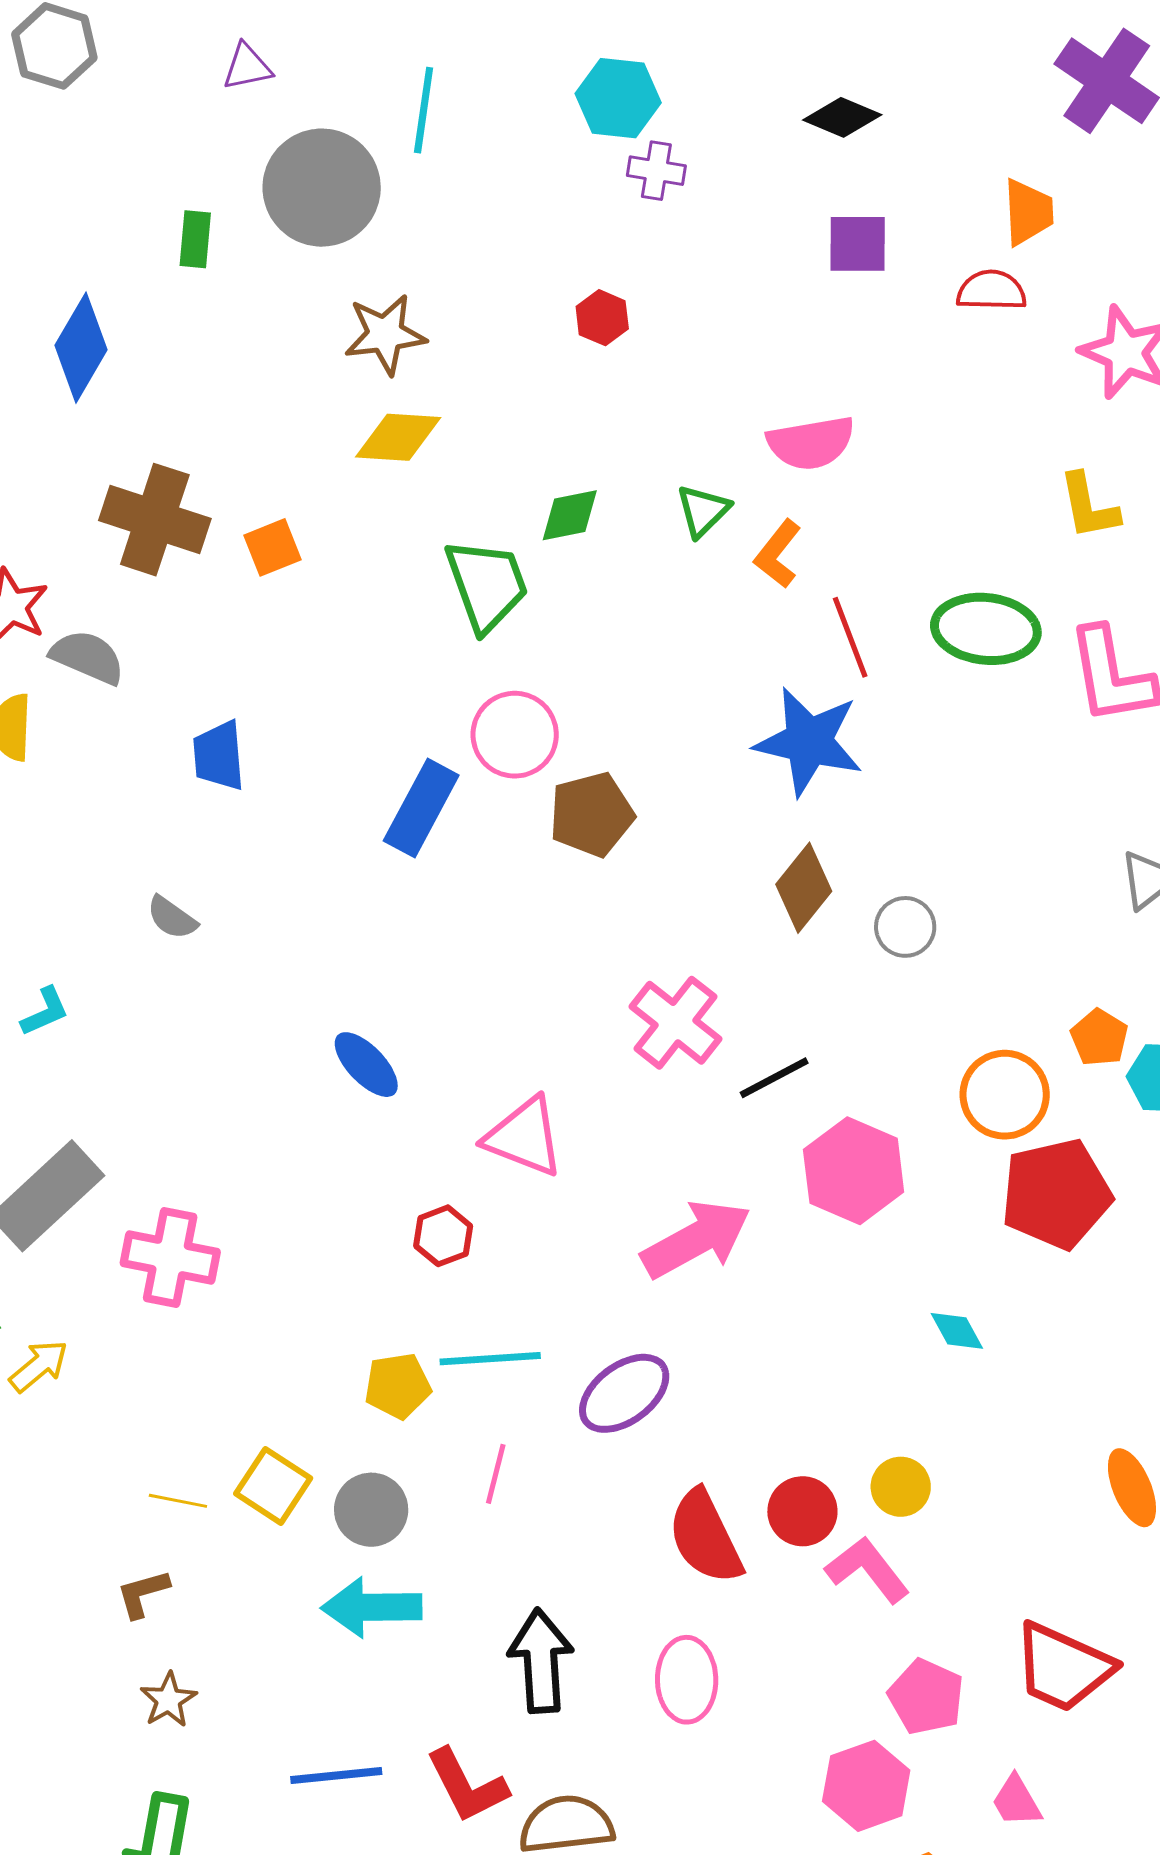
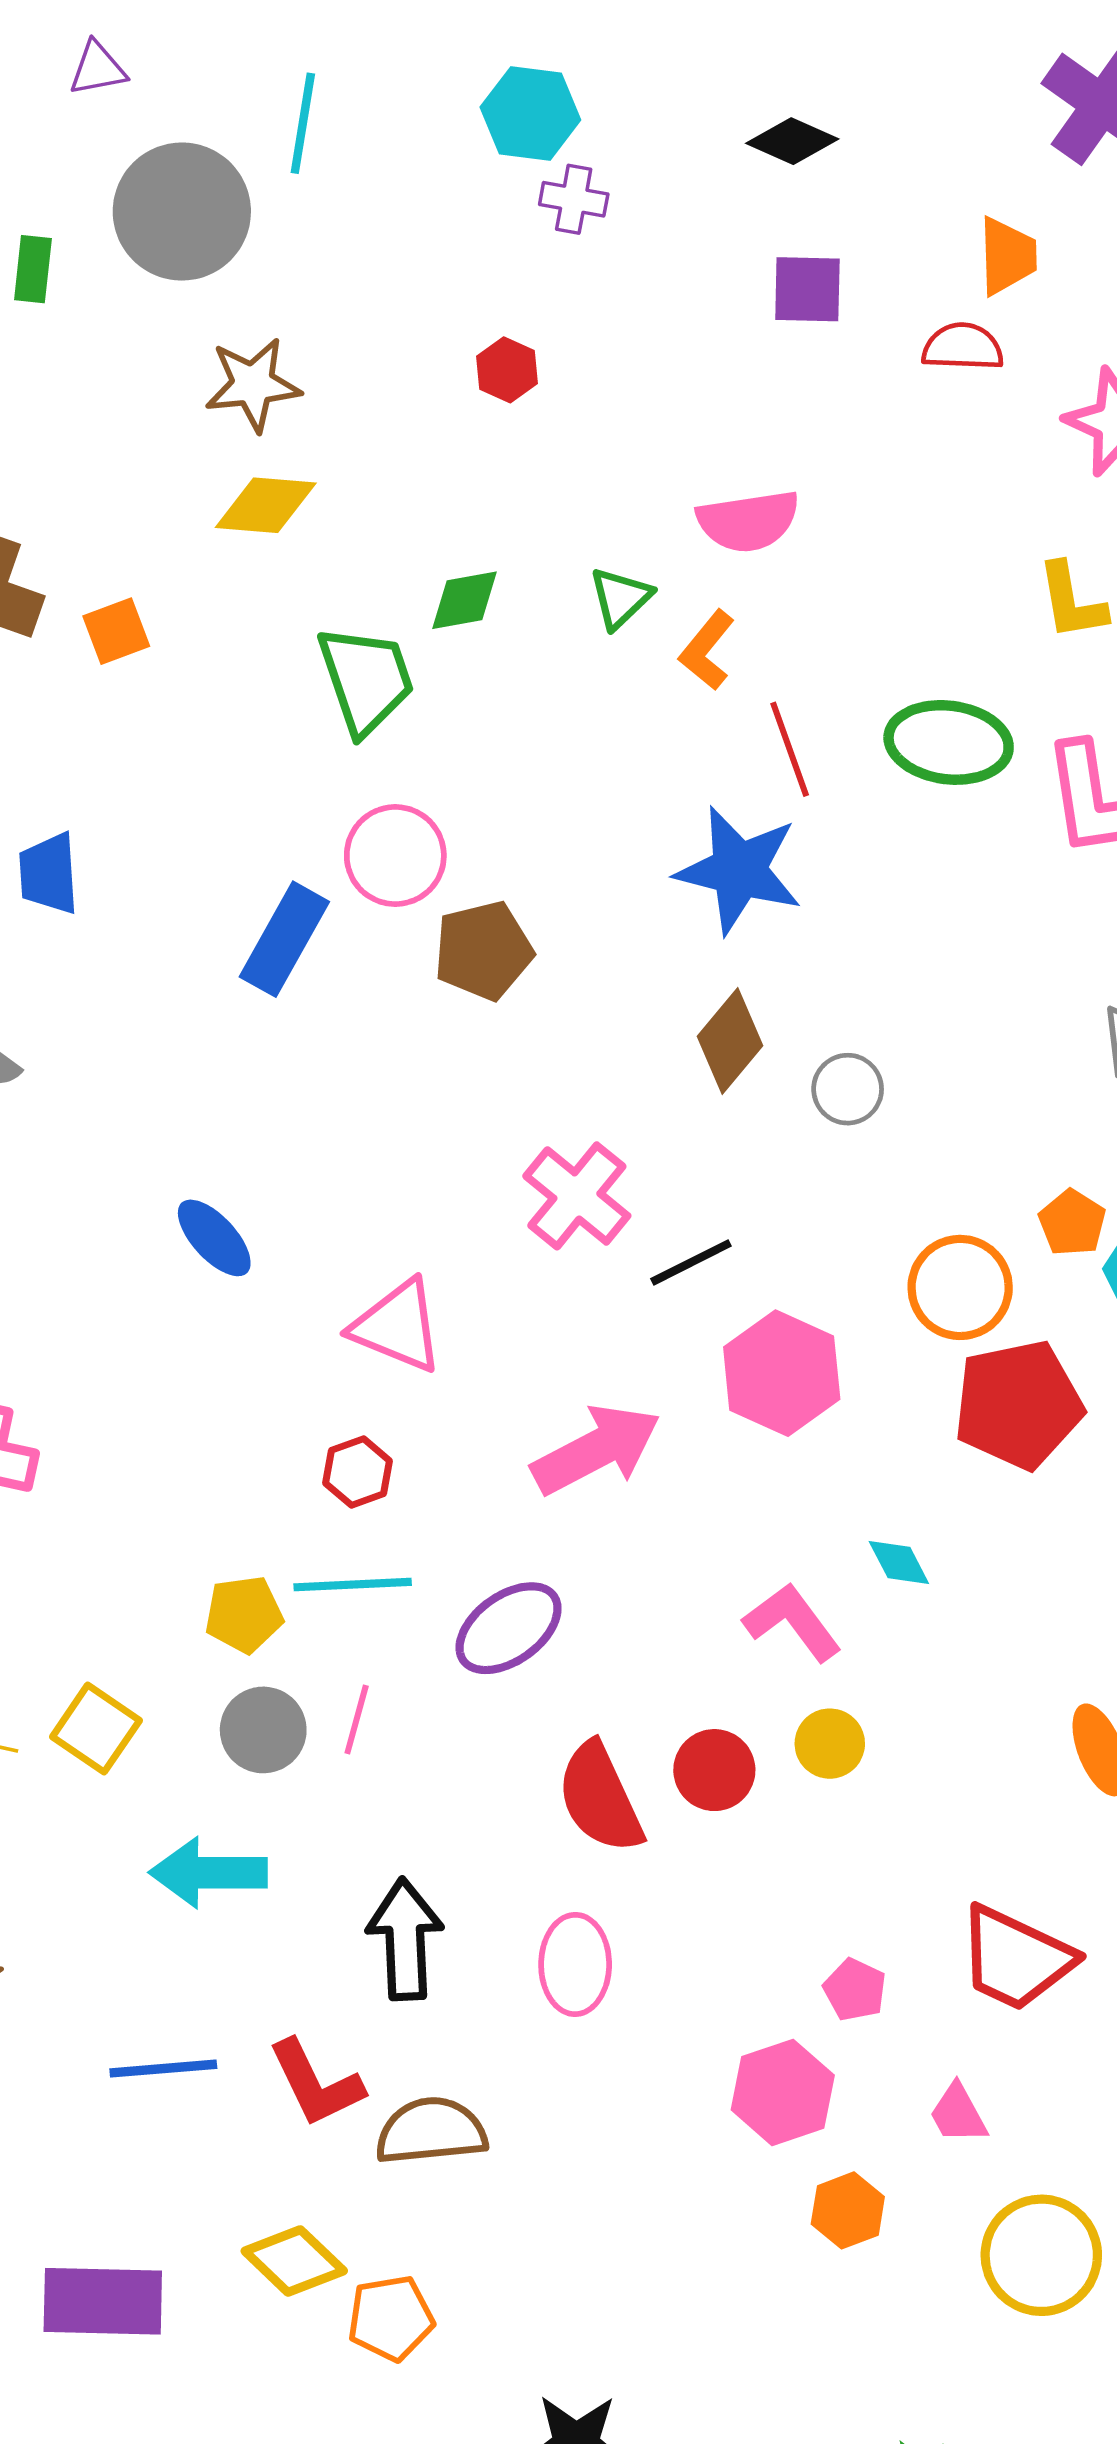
red hexagon: (443, 1236) -> (358, 1472), moved
gray circle: (371, 1510) -> (263, 1730), moved
pink L-shape: (868, 1570) -> (792, 1622), moved
pink pentagon: (926, 1697) -> (855, 1990), size x0.7

